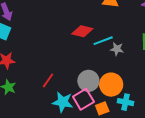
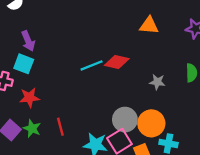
cyan line: (103, 41) -> (92, 65), moved
red line: (48, 80) -> (60, 127), moved, turned -49

